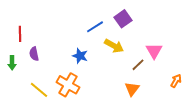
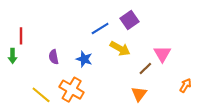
purple semicircle: (34, 54) -> (54, 57), moved
green arrow: (12, 63) -> (13, 56), moved

